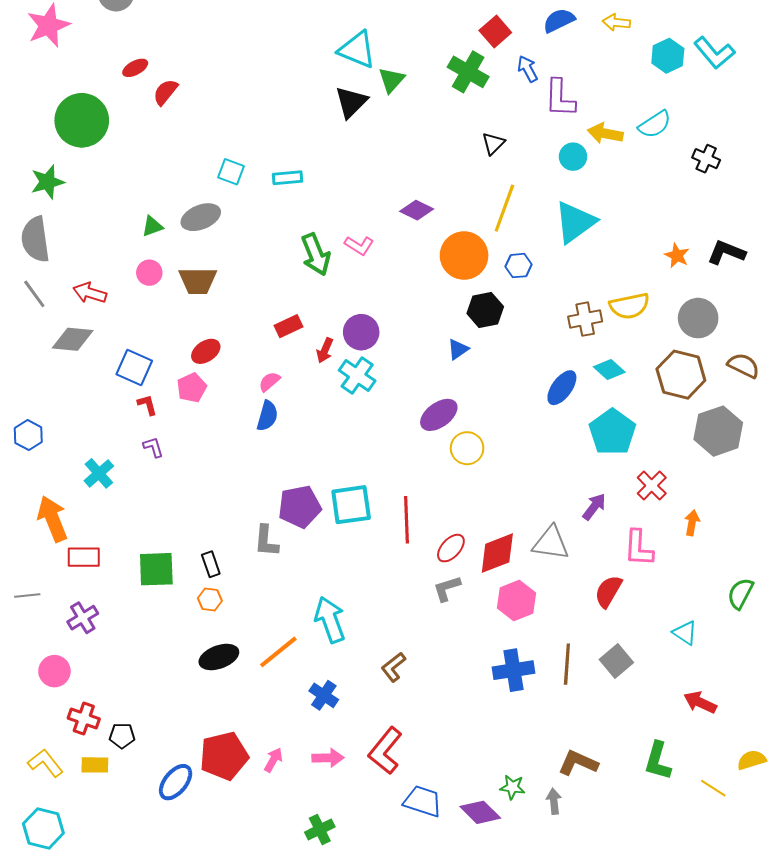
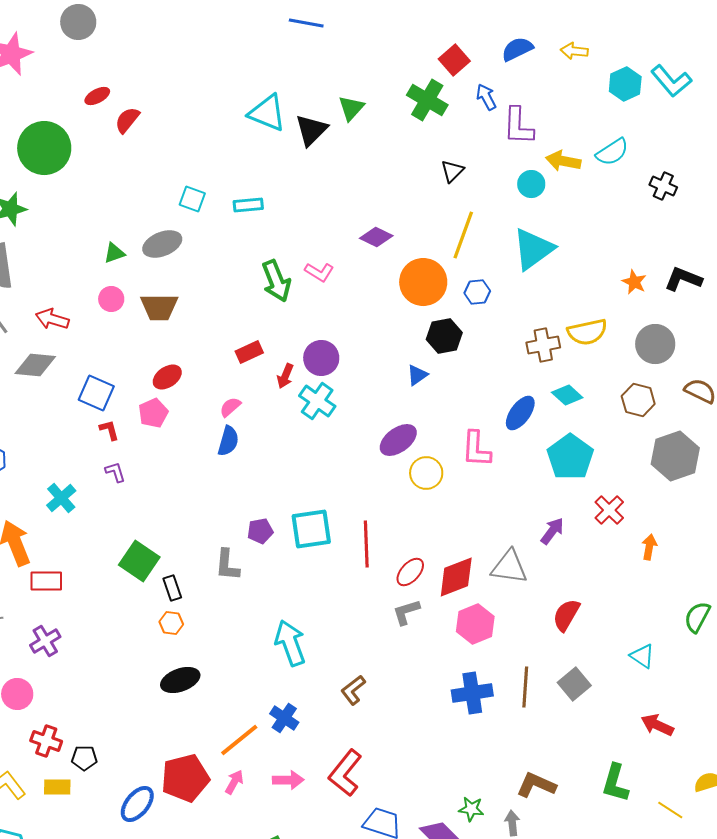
cyan triangle: (357, 50) -> (267, 113), moved
brown hexagon: (681, 375) -> (638, 400), size x0.7
purple pentagon: (300, 507) -> (260, 531), size x0.6
pink L-shape: (639, 548) -> (476, 449), moved
green square: (156, 569) -> (139, 561), moved, turned 36
orange line: (278, 652) -> (239, 740), moved

